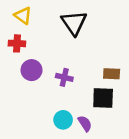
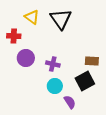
yellow triangle: (23, 16) -> (32, 17), moved
black square: (103, 98) -> (85, 81), turned -30
cyan circle: (63, 120) -> (55, 86), moved

